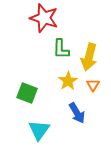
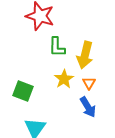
blue arrow: (77, 113) -> (88, 107), moved

